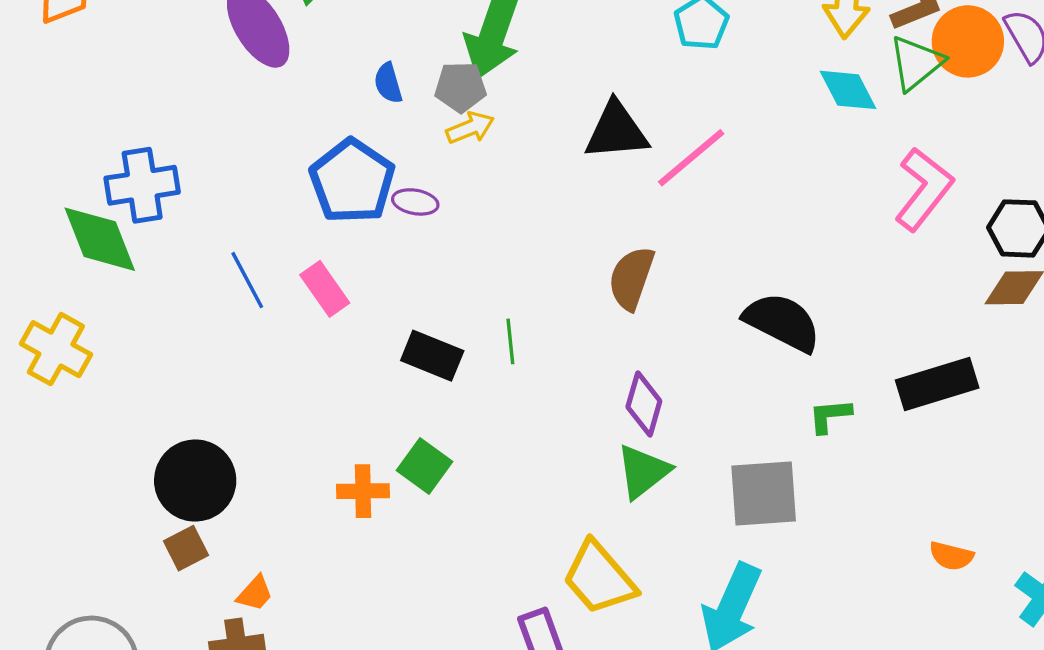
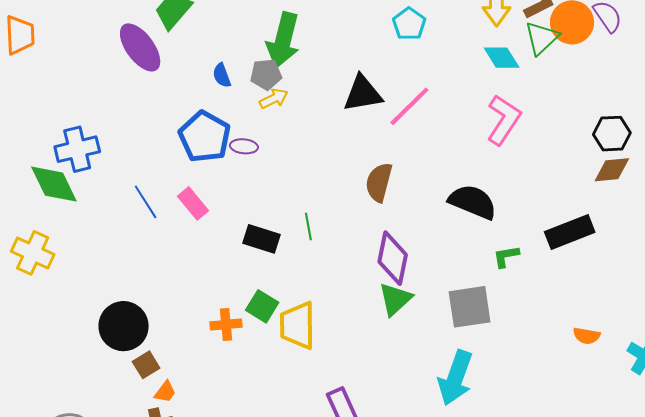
pink L-shape: (924, 189) -> (504, 120), moved
purple diamond: (644, 404) -> (393, 258), size x1.4
brown square: (186, 548) -> (146, 365), moved
yellow trapezoid: (599, 578) -> (298, 325), moved, turned 45

